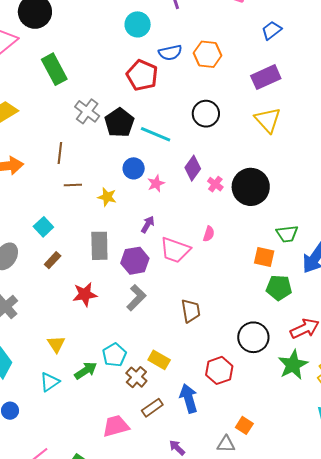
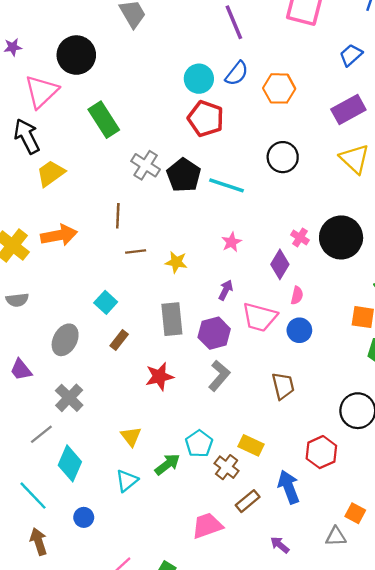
cyan circle: (138, 24) -> (199, 79), moved
blue semicircle: (170, 53) -> (237, 73), moved, turned -35
blue circle: (134, 168) -> (299, 330), moved
purple diamond: (193, 168) -> (280, 264), moved

